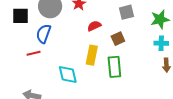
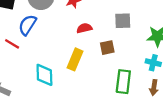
red line: (34, 53) -> (12, 44), turned 32
green rectangle: (114, 67) -> (123, 82), moved

